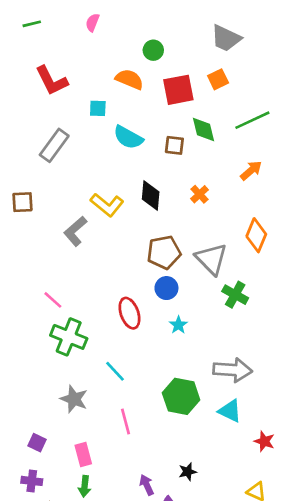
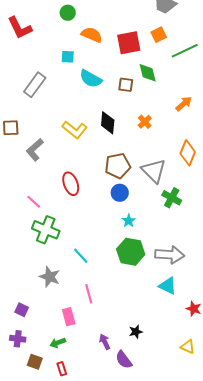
green circle: (153, 50) -> (68, 13), moved
red L-shape: (52, 81) -> (20, 28), moved
green line: (252, 120) -> (185, 51), moved
gray L-shape: (75, 231) -> (35, 150), moved
red ellipse: (129, 313) -> (71, 184), moved
green hexagon: (181, 396) -> (131, 252), moved
pink rectangle: (83, 455) -> (69, 317), moved
green arrow: (85, 486) -> (58, 343), turned 63

